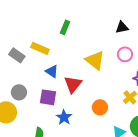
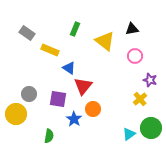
gray rectangle: (17, 55) -> (27, 33), moved
yellow triangle: (95, 60) -> (105, 41), moved
blue triangle: (52, 71) -> (69, 68), moved
orange circle: (100, 107) -> (93, 109), moved

